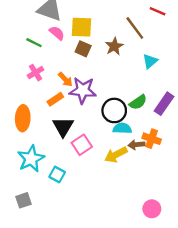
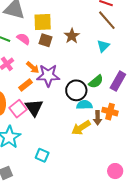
brown line: (135, 28) -> (107, 20), moved
pink semicircle: (57, 33) -> (24, 39), moved
pink square: (82, 145) -> (18, 109), moved
brown arrow: (136, 145) -> (98, 118), turned -80
cyan square: (57, 174) -> (42, 155), moved

